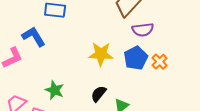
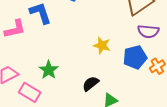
yellow star: (101, 54) -> (102, 45), size x0.7

